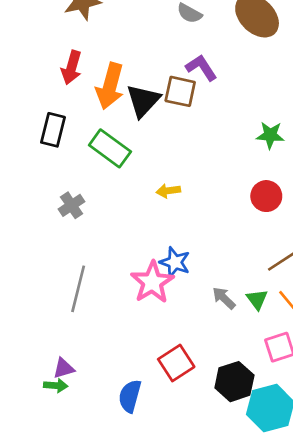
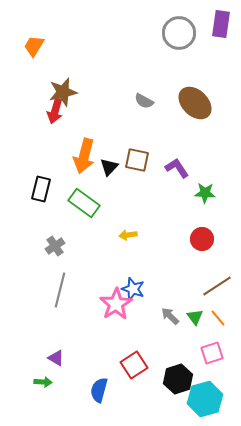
red arrow: (72, 68) -> (55, 111), moved
purple L-shape: (201, 68) -> (177, 168), moved
black triangle: (143, 101) -> (109, 167), size x0.7
gray line: (78, 289) -> (60, 290), moved
purple triangle: (64, 368) -> (56, 358), moved, turned 48

